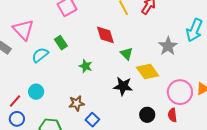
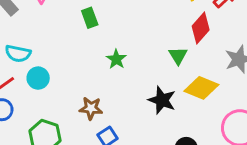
red diamond: (105, 35) -> (201, 28), moved, turned 45
cyan semicircle: (40, 55) -> (18, 54), moved, turned -144
yellow diamond: (148, 71) -> (201, 88), turned -45

